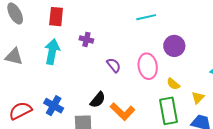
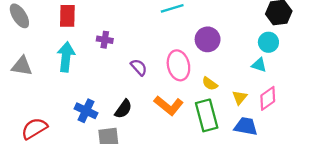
blue cross: (54, 106) -> (86, 111), moved
orange L-shape: (122, 112) -> (169, 106), moved

